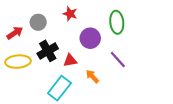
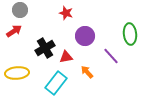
gray circle: (38, 22) -> (20, 10), moved
green ellipse: (117, 22) -> (130, 34), moved
yellow ellipse: (18, 62) -> (17, 73), moved

